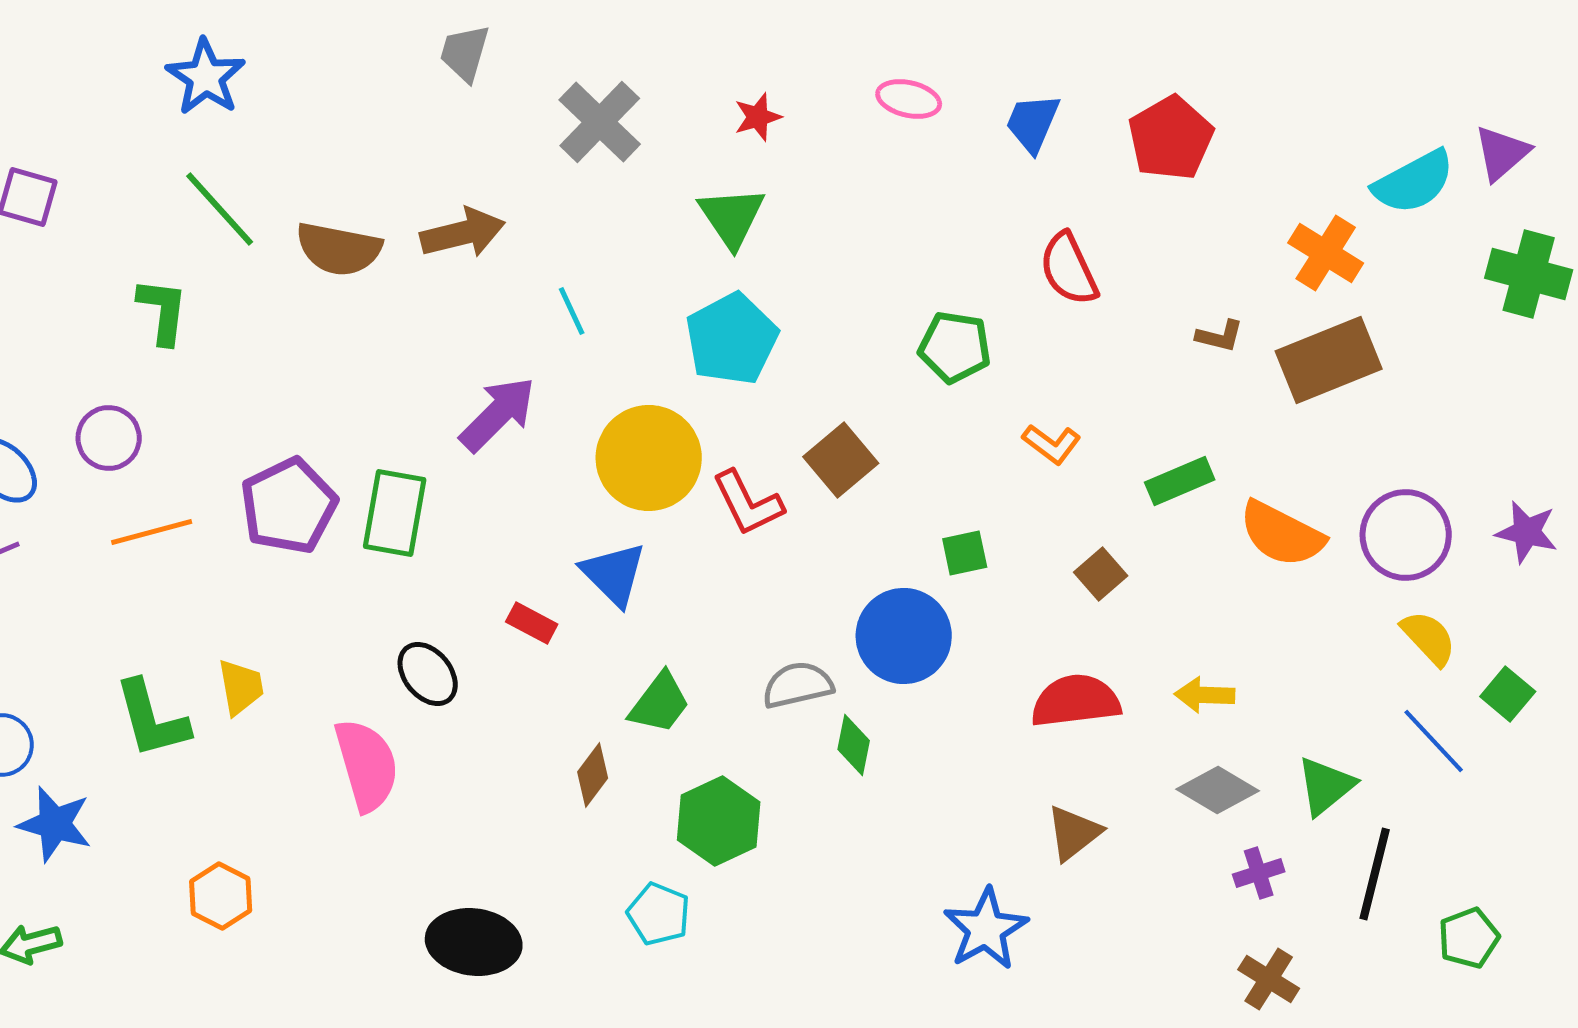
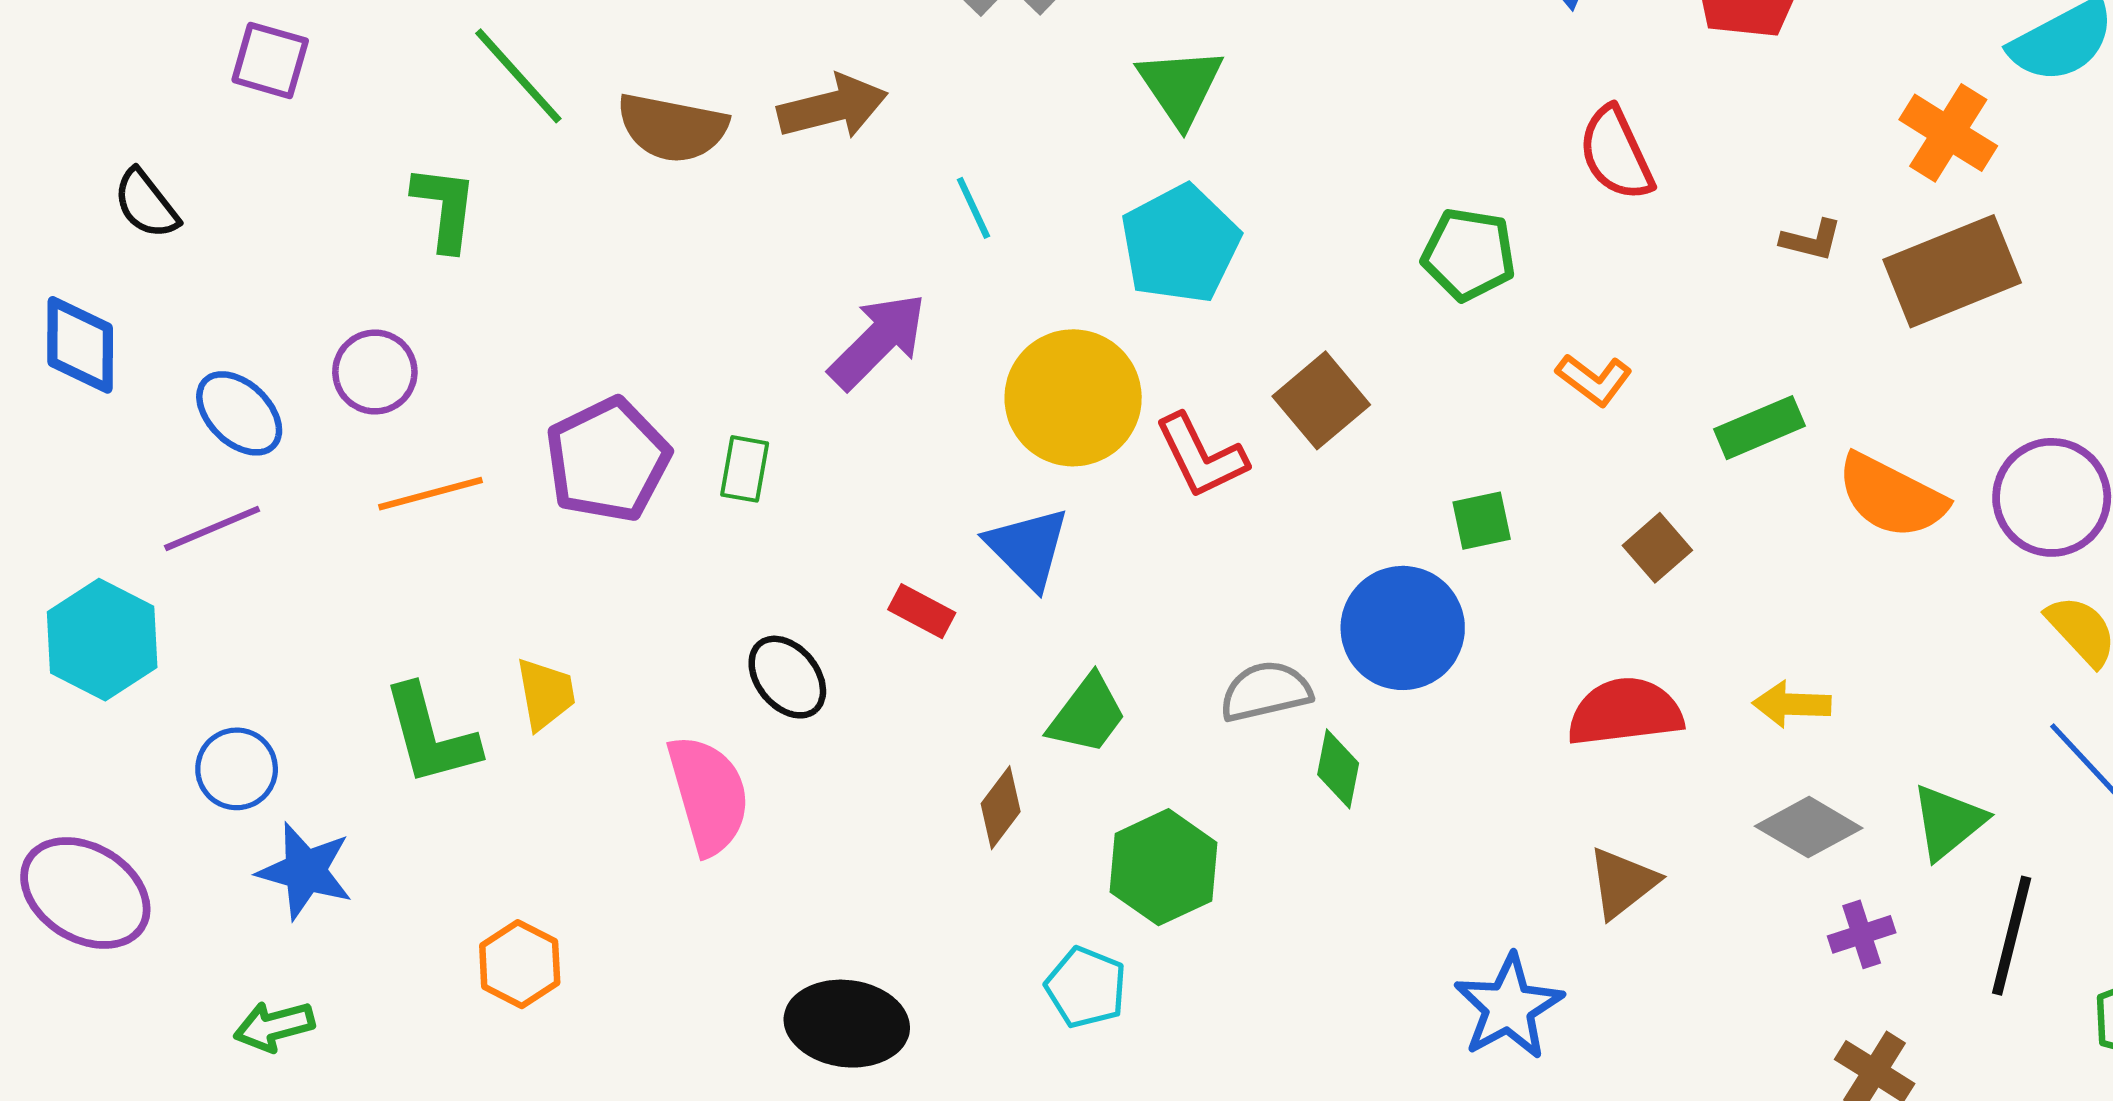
green rectangle: (395, 513) -> (745, 469), size x0.6

